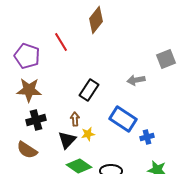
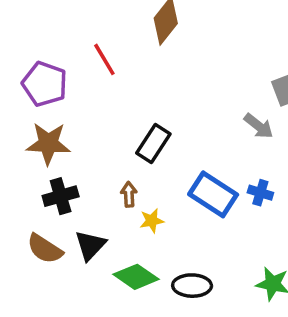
gray arrow: (136, 80) -> (259, 126), moved, turned -132
blue cross: (147, 137) -> (260, 193), moved, turned 32
black triangle: (67, 140) -> (90, 245), moved

